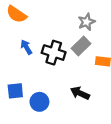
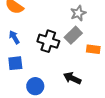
blue arrow: (26, 47) -> (14, 37), moved
blue square: (15, 91) -> (15, 63), moved

